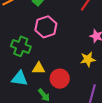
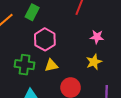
yellow triangle: (39, 68) -> (51, 65), moved

